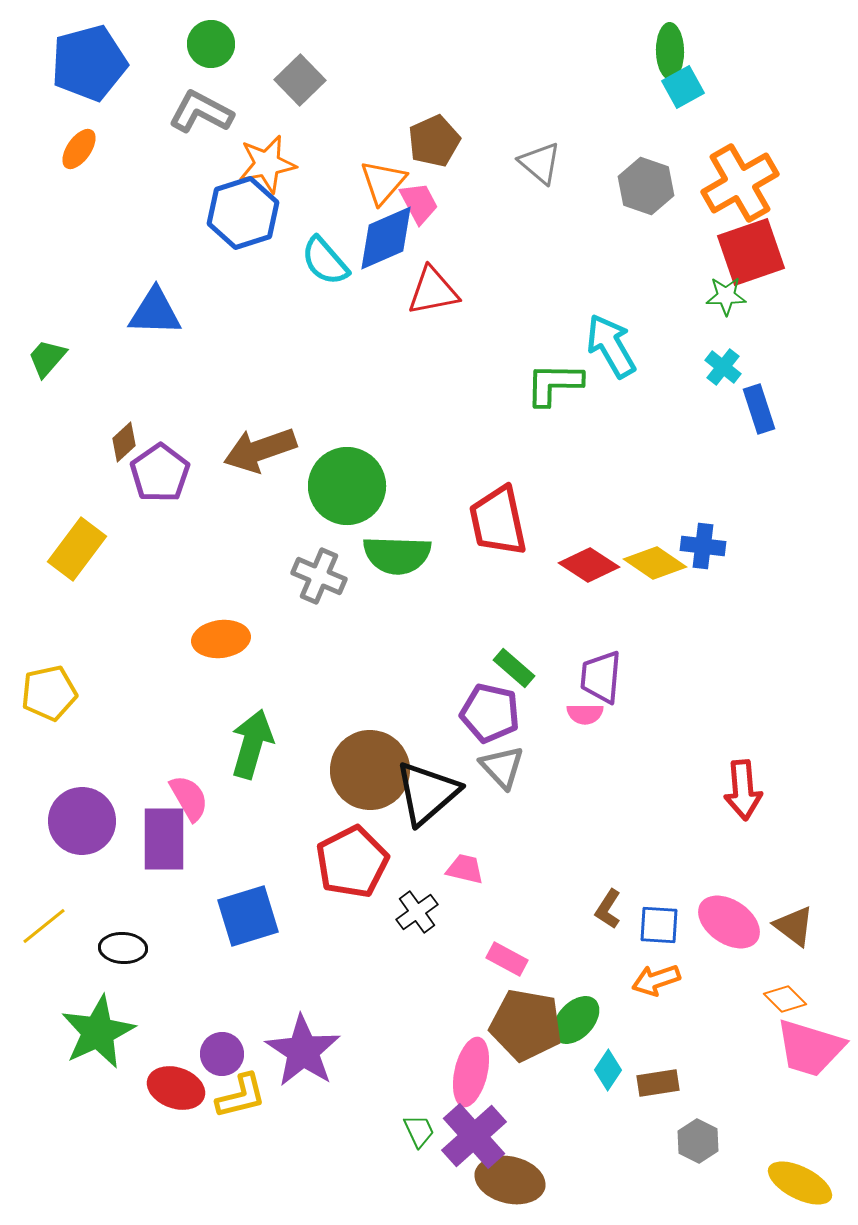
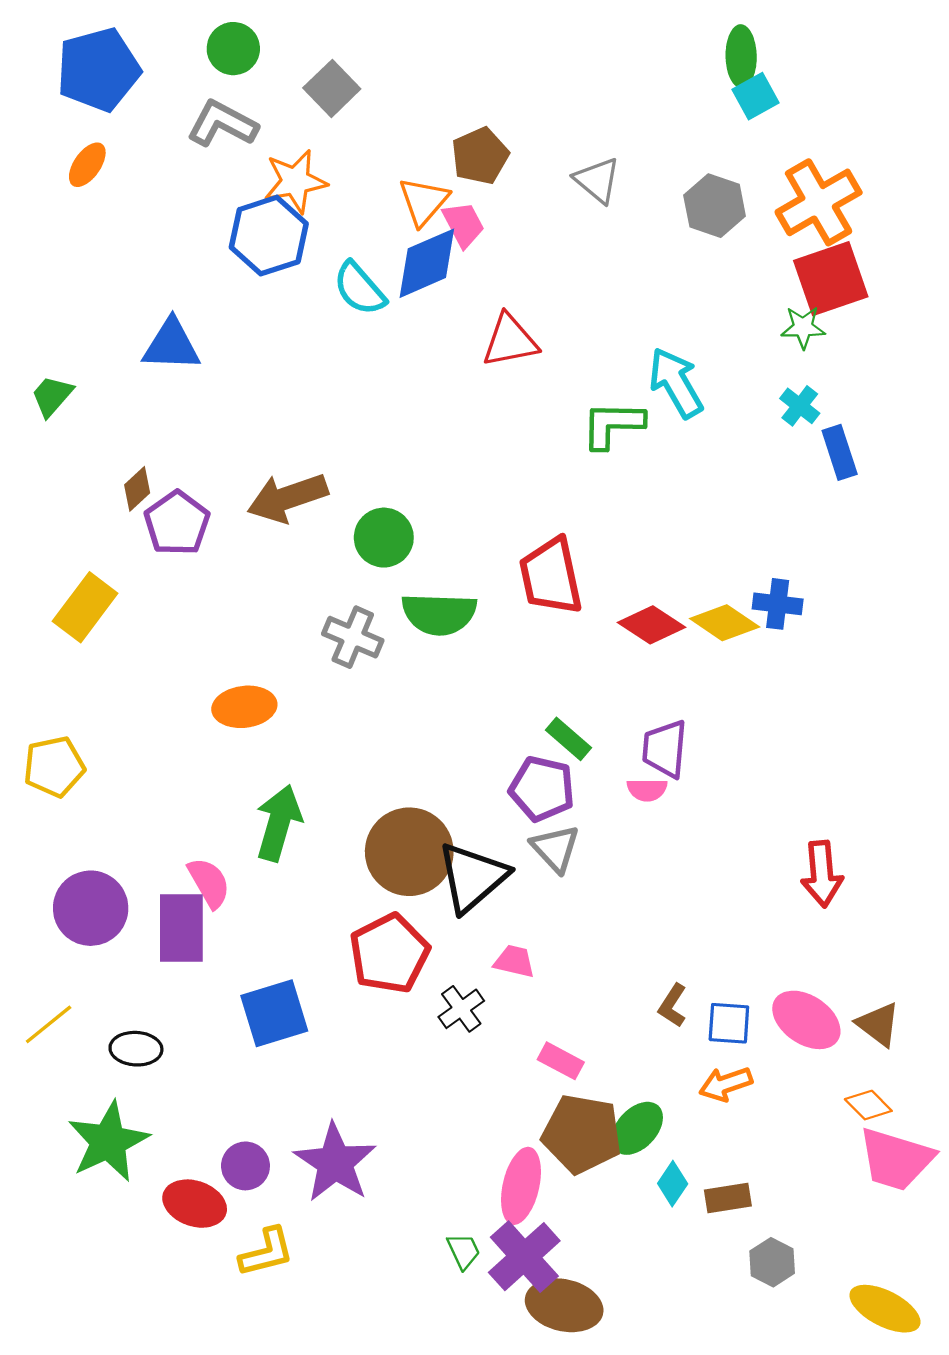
red triangle: (433, 291) -> (510, 341), moved
green circle: (347, 486) -> (384, 538), size x0.7
yellow L-shape: (241, 1096) -> (267, 1252), moved

